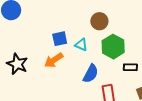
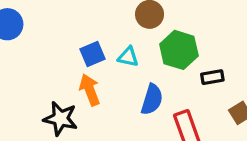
orange arrow: (54, 60) -> (90, 90), turned 114
black star: (17, 64) -> (60, 119), moved

